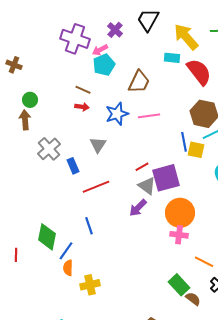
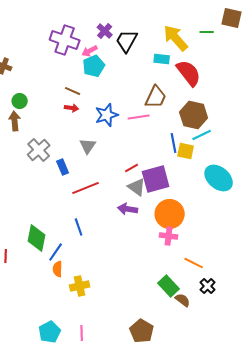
black trapezoid: (148, 20) -> (127, 41), moved
brown trapezoid: (139, 82) -> (156, 97), moved
purple arrow: (138, 208) -> (128, 209), turned 54

